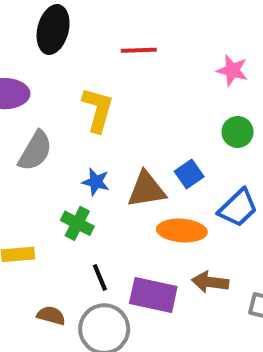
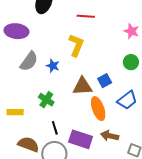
yellow L-shape: (98, 110) -> (76, 45), moved
blue star: (96, 182) -> (53, 66), moved
orange ellipse: (182, 231) -> (98, 109), turned 60
brown semicircle: (51, 315) -> (28, 144), size x1.5

